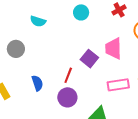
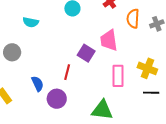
pink rectangle: (118, 85) -> (118, 76), turned -75
purple circle: (67, 97) -> (57, 99), moved

